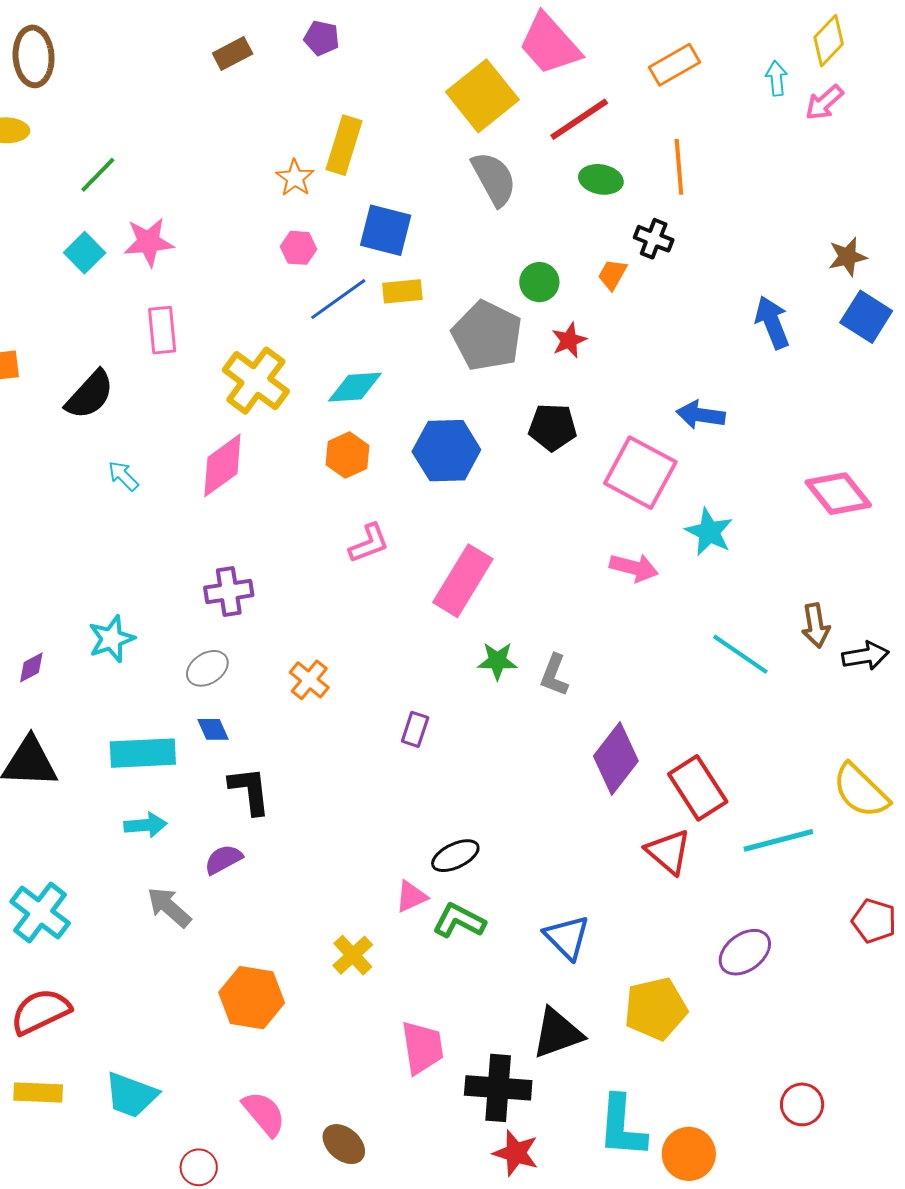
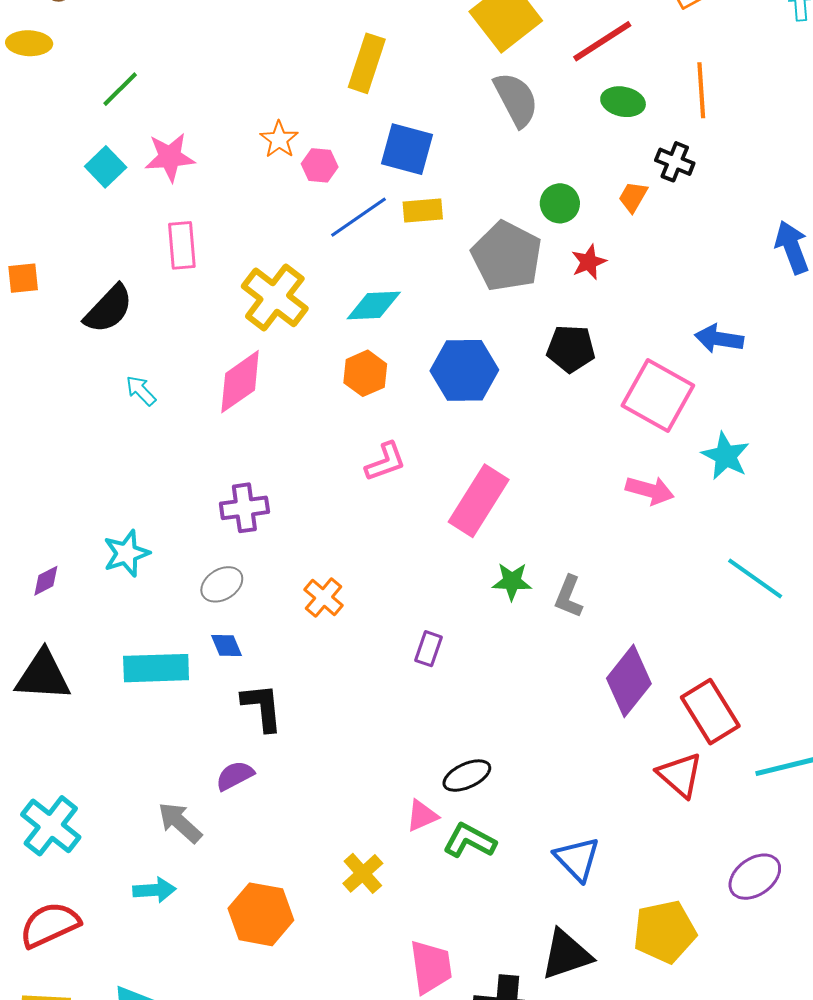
orange star: (295, 178) -> (279, 139), moved
cyan arrow: (146, 825) -> (154, 890), moved

